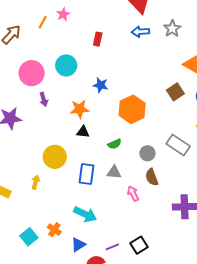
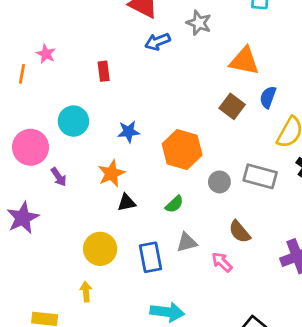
gray circle: (147, 153) -> (219, 182), moved

